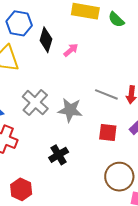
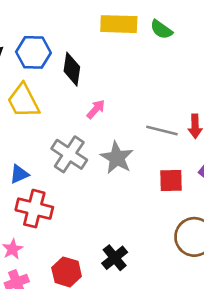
pink arrow: (71, 50) -> (96, 109), moved
gray star: (70, 110) -> (117, 158), turned 30
black cross: (59, 155) -> (115, 258), moved

